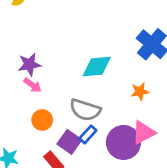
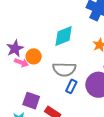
orange circle: (42, 120) -> (34, 56), moved
purple square: (69, 142) -> (31, 101), moved

